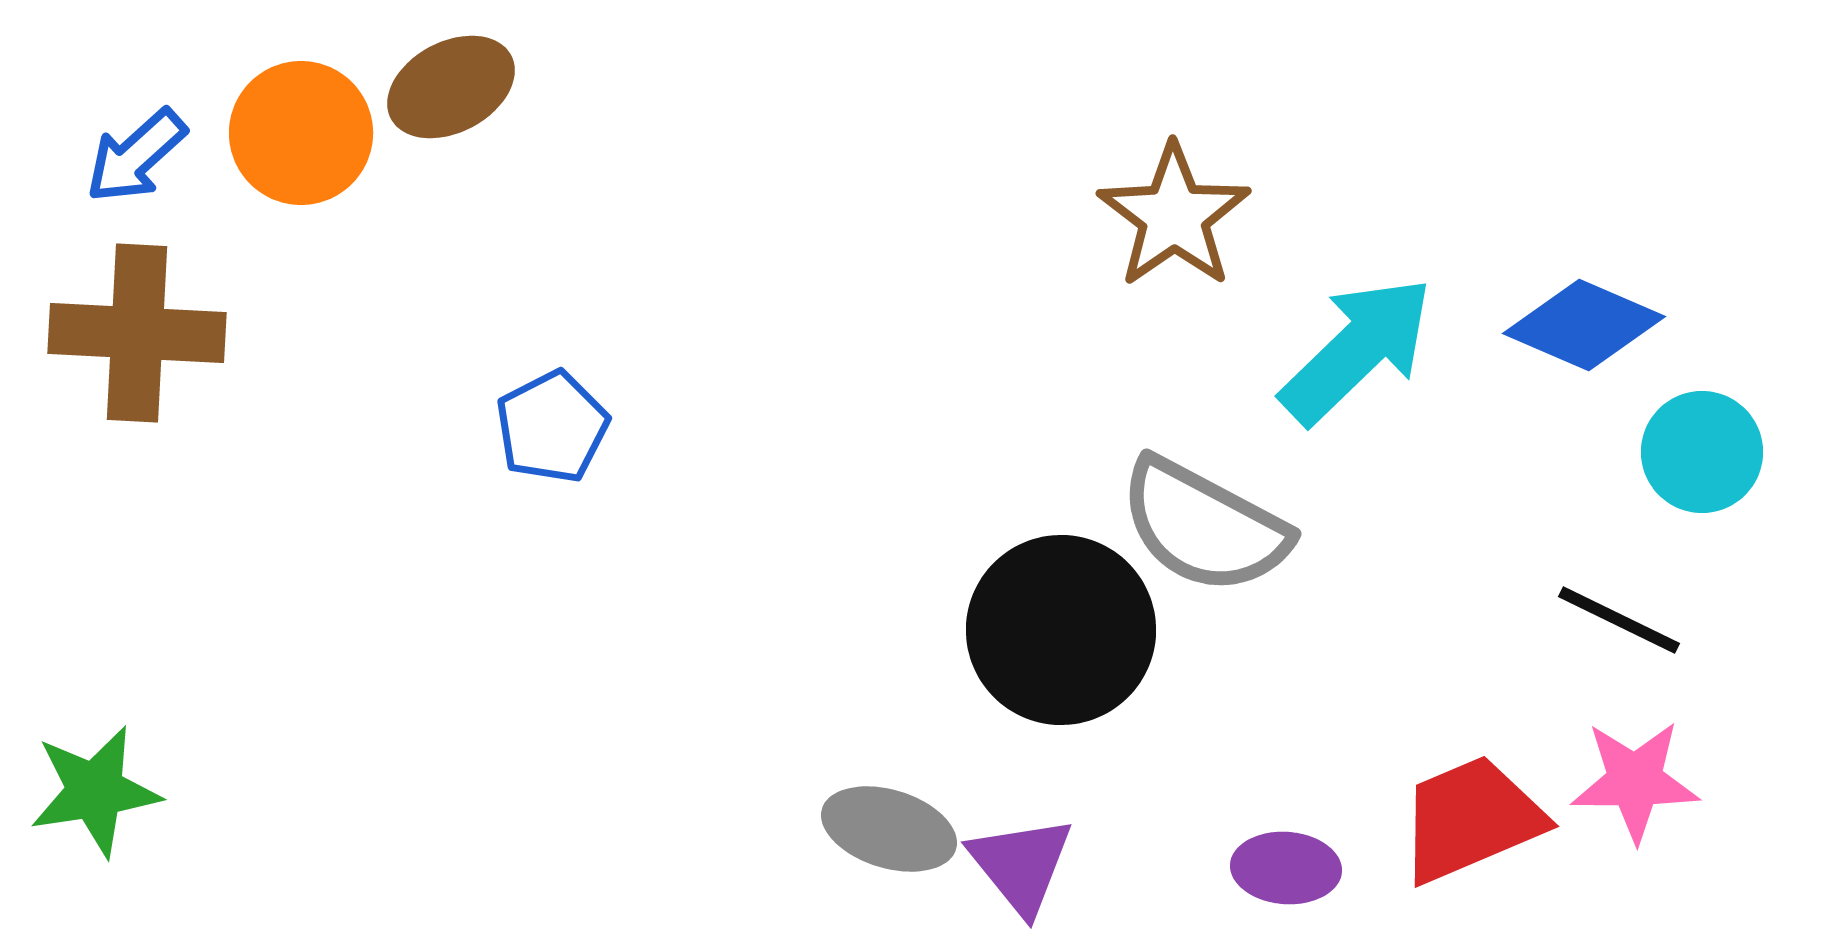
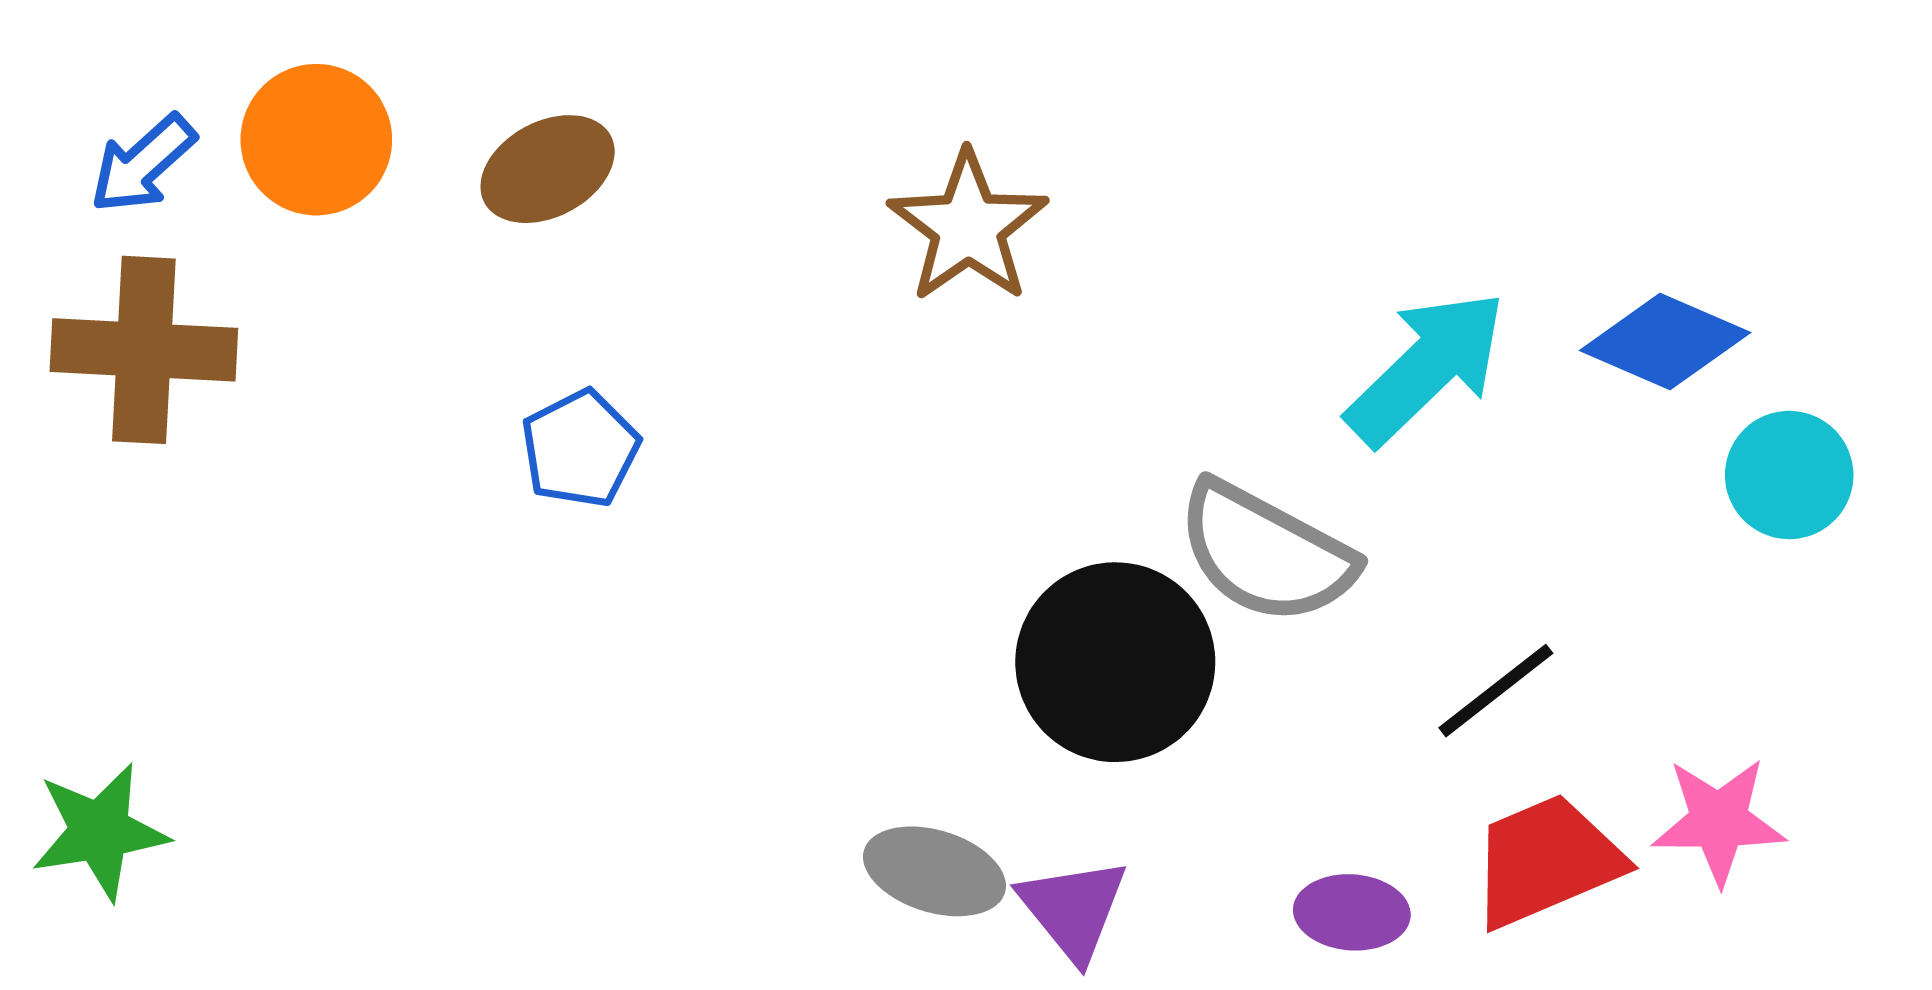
brown ellipse: (451, 87) -> (548, 169), moved
brown star: (1174, 216) -> (968, 227), moved
black line: (1619, 620) -> (1496, 691), moved, turned -64

